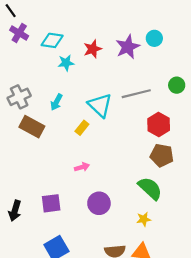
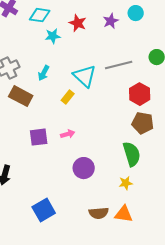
purple star: (128, 47) -> (111, 21), size x0.7
red star: (93, 49) -> (78, 23), turned -30
green semicircle: (150, 188) -> (132, 154), turned 30
purple square: (51, 203) -> (39, 137), moved

